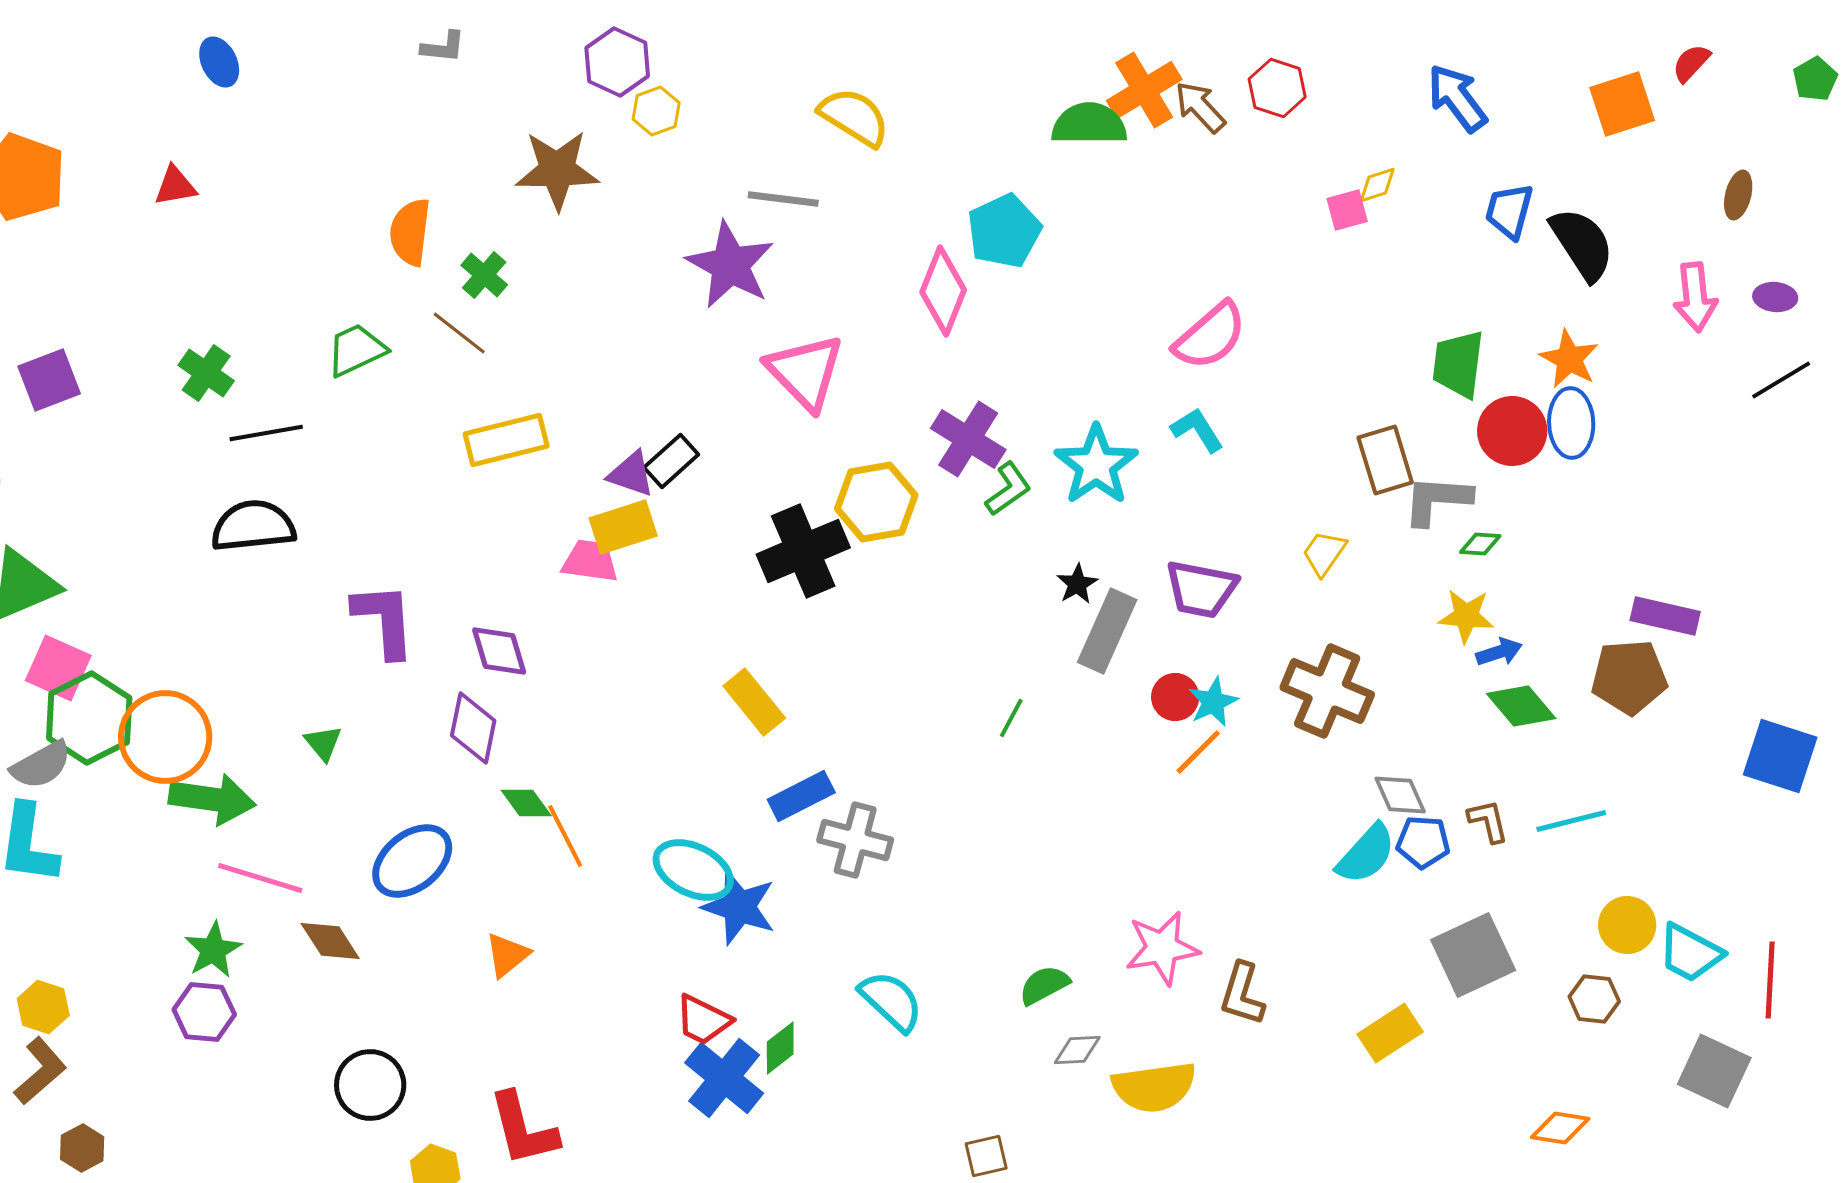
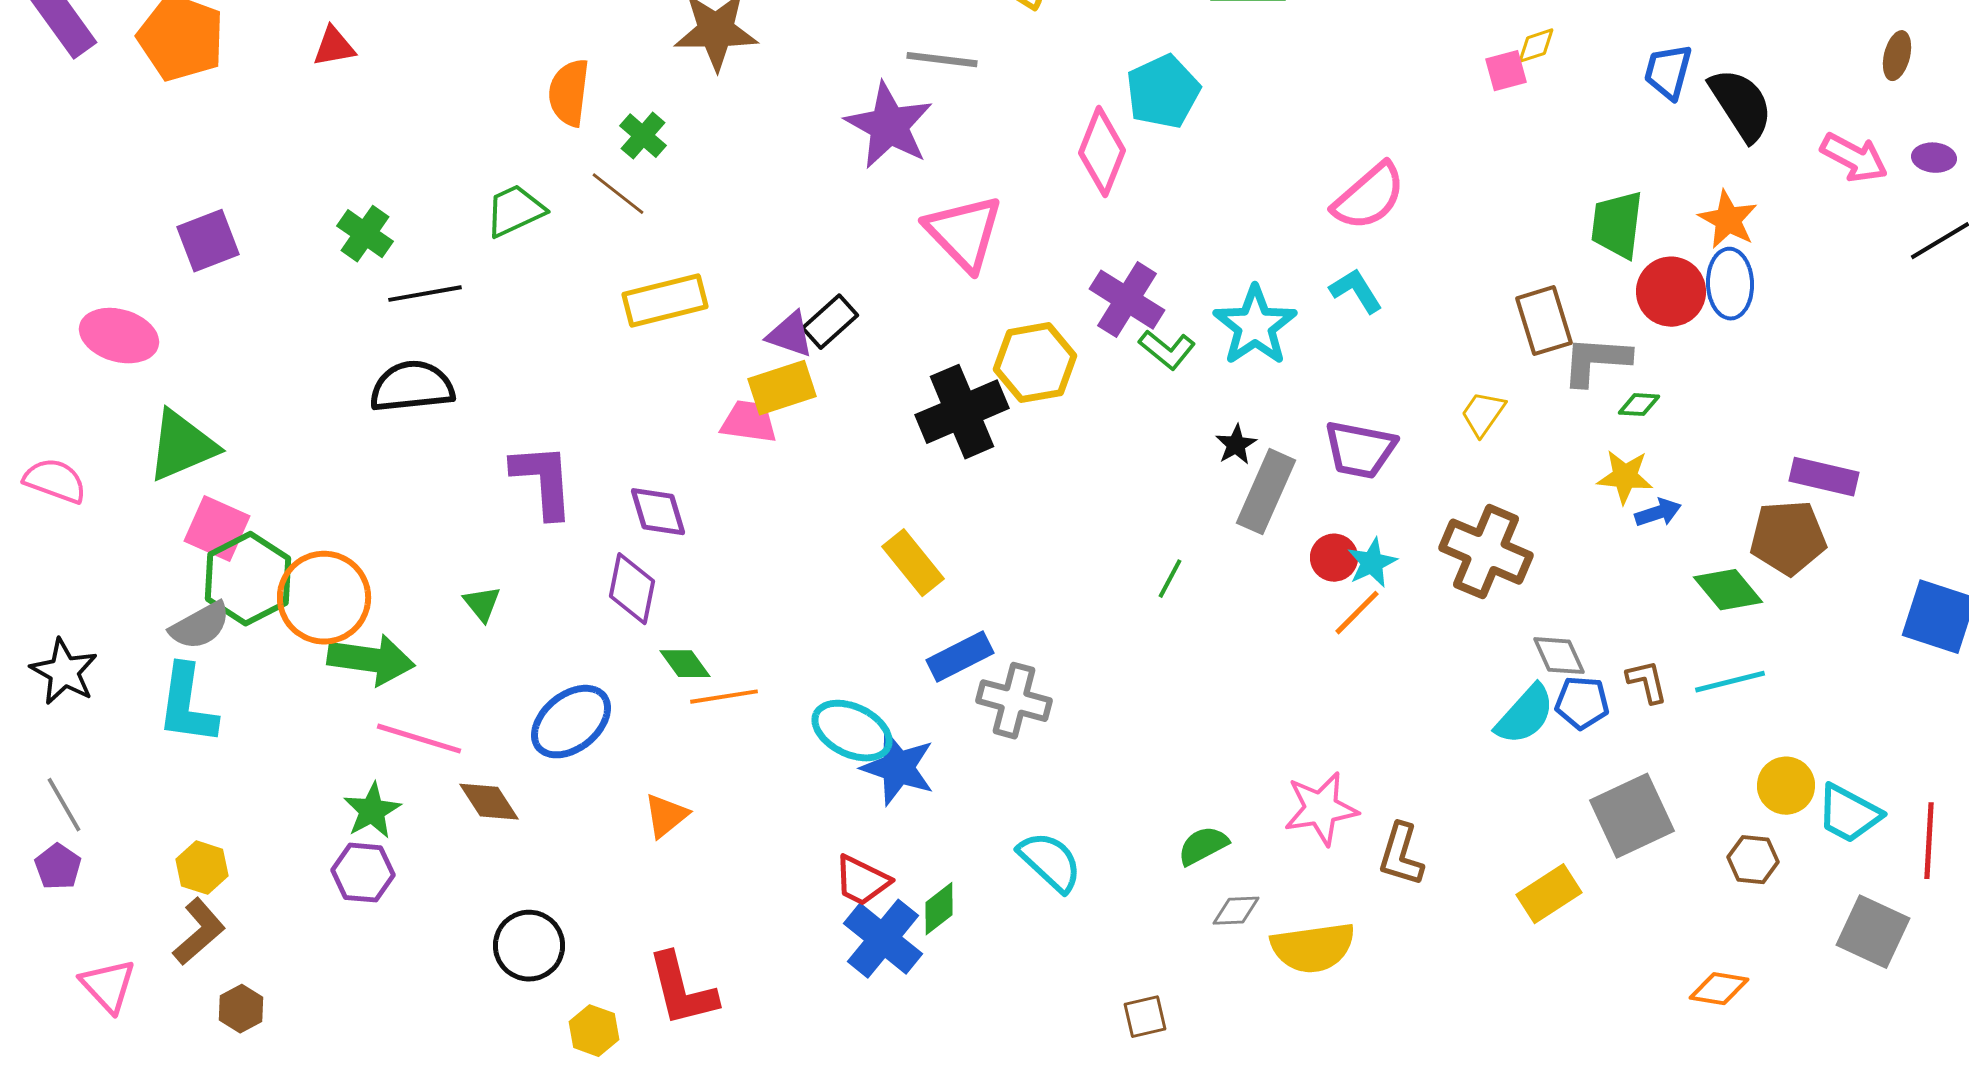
pink arrow: (1695, 297) -> (1854, 158), turned -56
green L-shape: (1008, 489) -> (1167, 350), turned 74
green diamond: (1521, 706) -> (1728, 590), moved
orange line: (565, 836) -> (724, 697), turned -72

